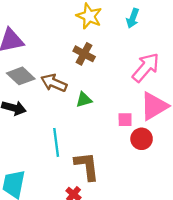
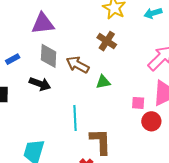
cyan arrow: (133, 18) -> (153, 13), turned 48
gray diamond: (21, 76) -> (49, 56), turned 45

